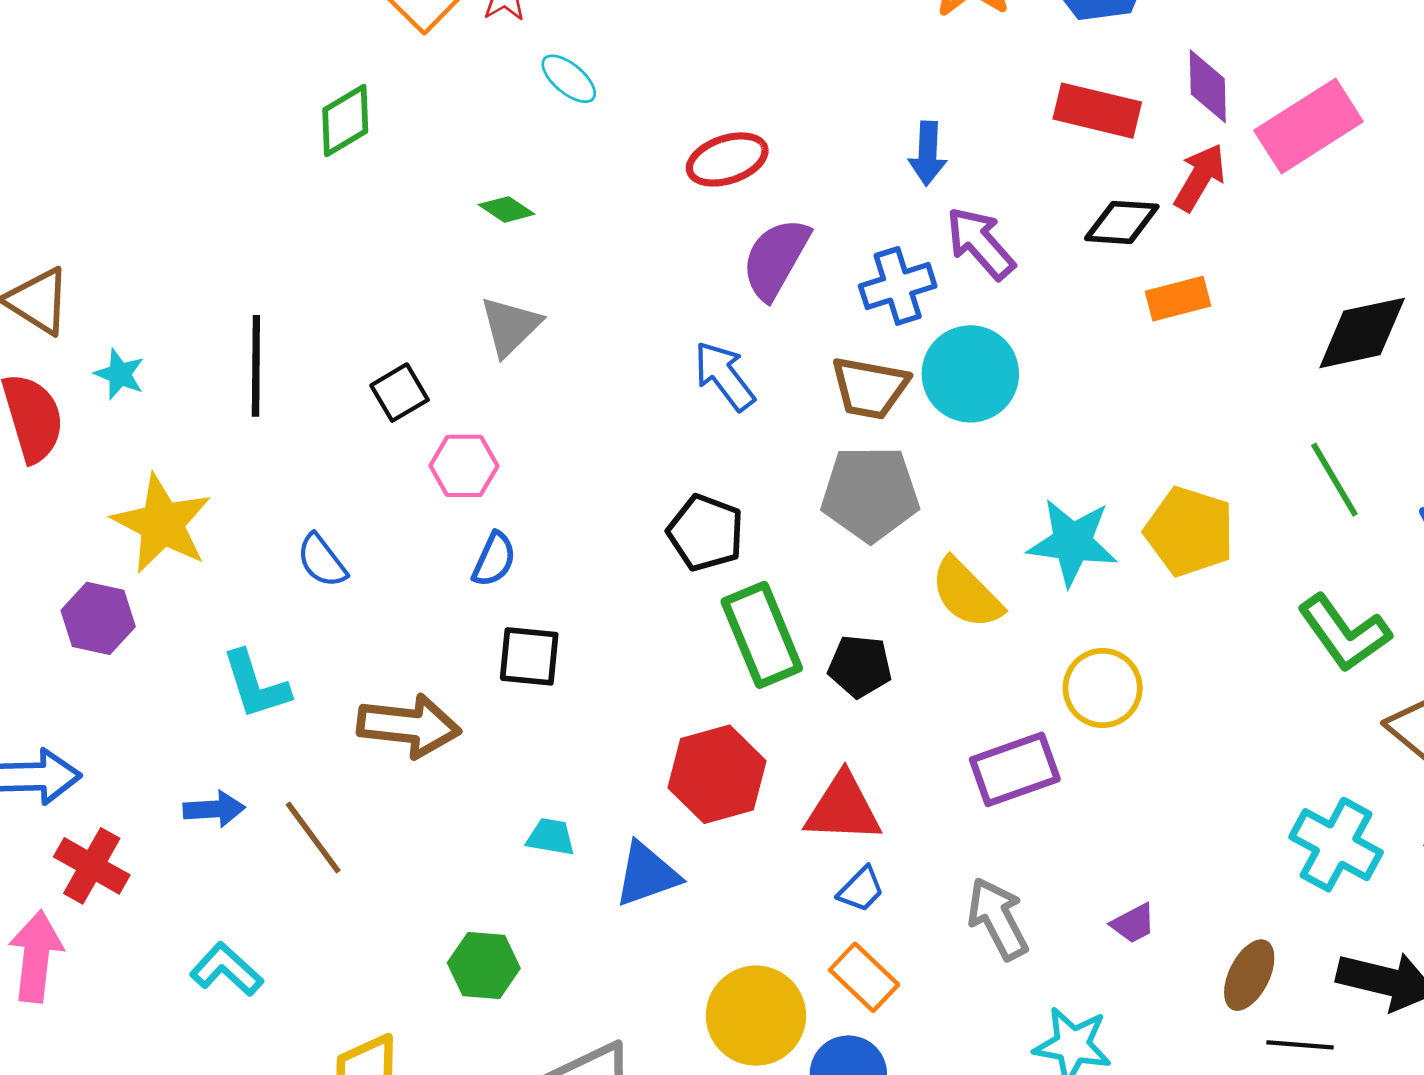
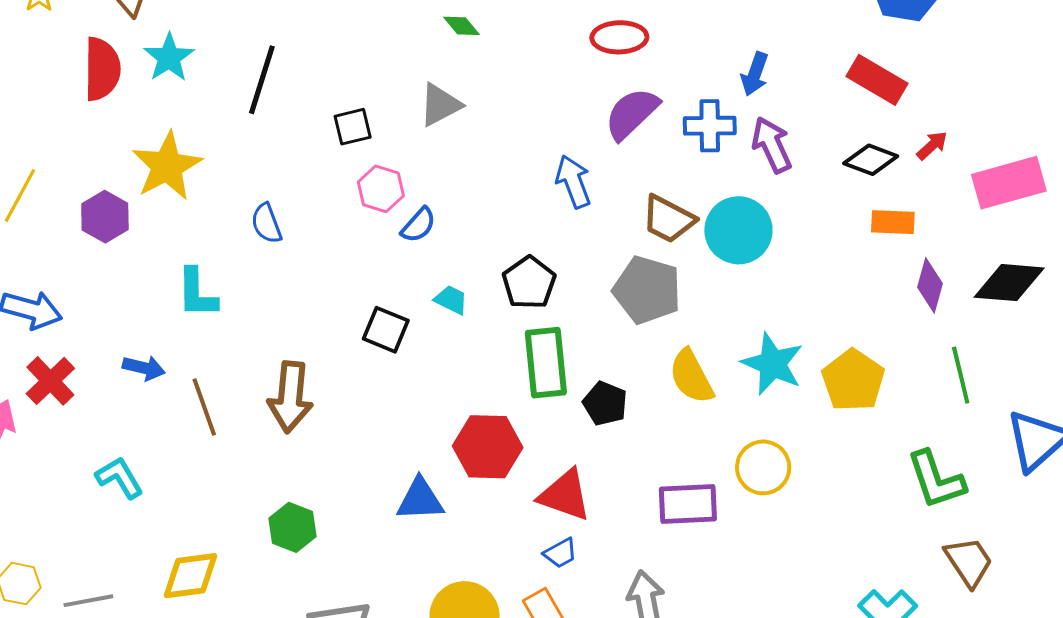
purple diamond: (1208, 86) -> (930, 285), moved
pink rectangle: (1309, 126) -> (1009, 183), moved
red arrow: (1200, 178) -> (932, 146), size x0.7
blue cross: (898, 286) -> (710, 126), moved
cyan star: (120, 374) -> (169, 57), size x1.4
blue semicircle: (494, 559) -> (419, 225), moved
brown arrow: (409, 726) -> (290, 397), moved, turned 72
cyan trapezoid: (551, 837) -> (451, 300), moved

